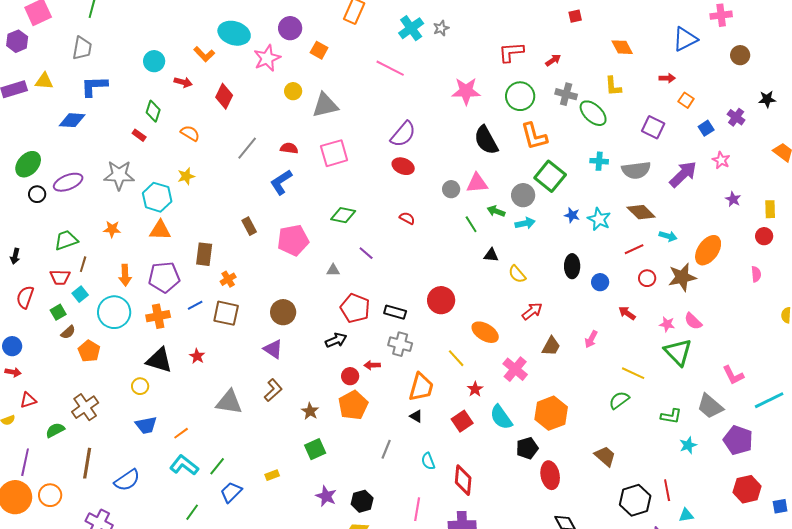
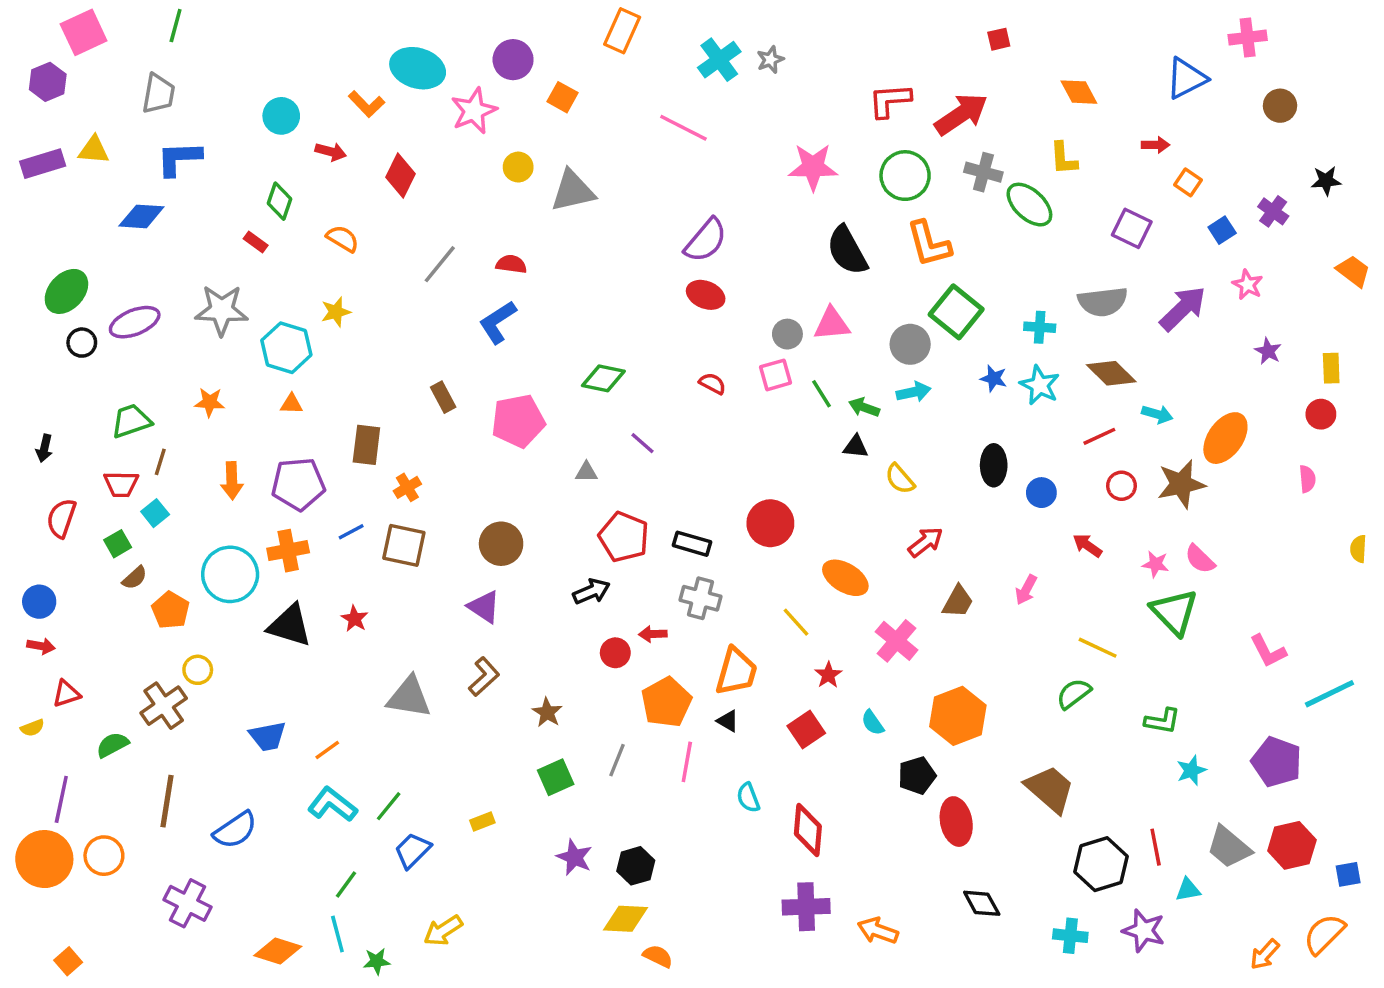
red arrow: (553, 60) -> (961, 114), size x2.0
pink square: (334, 153) -> (775, 375), moved, size x0.7
cyan cross: (599, 161) -> (1040, 327), moved
green arrow: (496, 211) -> (864, 407), moved
orange triangle: (160, 230) -> (291, 404), size x0.6
cyan circle: (114, 312) -> (230, 574), moved
yellow circle: (140, 386) -> (198, 670), moved
orange pentagon: (353, 405) -> (666, 702), moved
gray trapezoid: (710, 406) -> (1229, 847), moved
cyan semicircle: (501, 417) -> (873, 723), size x0.6
gray line: (386, 449) -> (617, 760), moved
brown trapezoid: (605, 456) -> (1050, 789), size x1.4
pink line: (417, 509) -> (687, 762), moved

